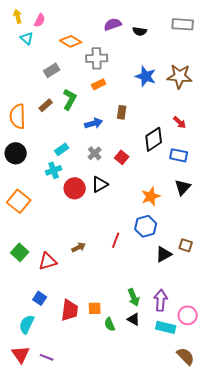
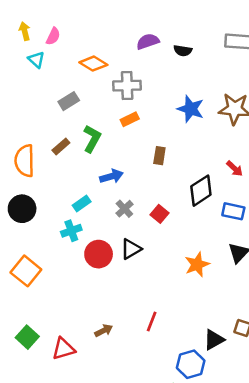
blue arrow: (94, 123) -> (111, 176), moved
blue hexagon: (146, 226) -> (191, 364), moved

